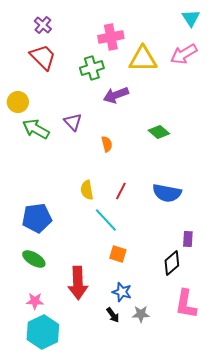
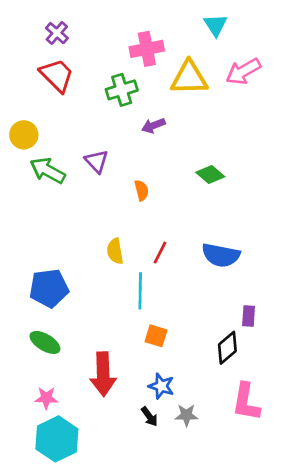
cyan triangle: (191, 18) -> (216, 25), moved
purple arrow: (116, 95) -> (153, 126), size x0.7
cyan line: (106, 220) -> (140, 291), turned 44

